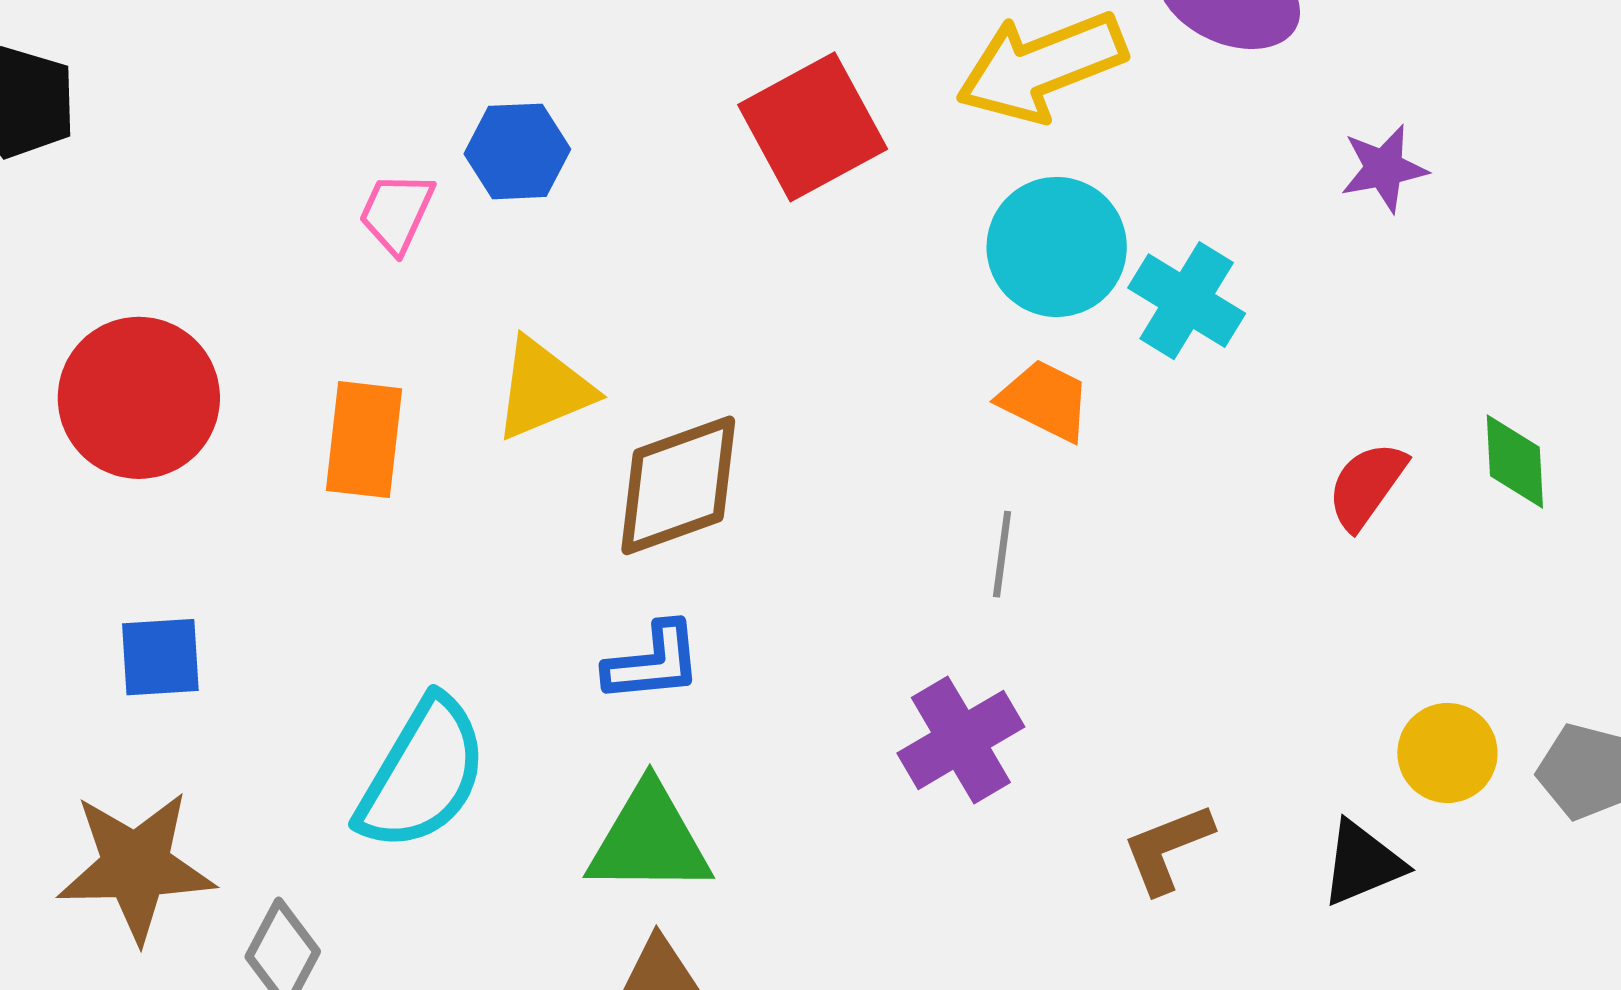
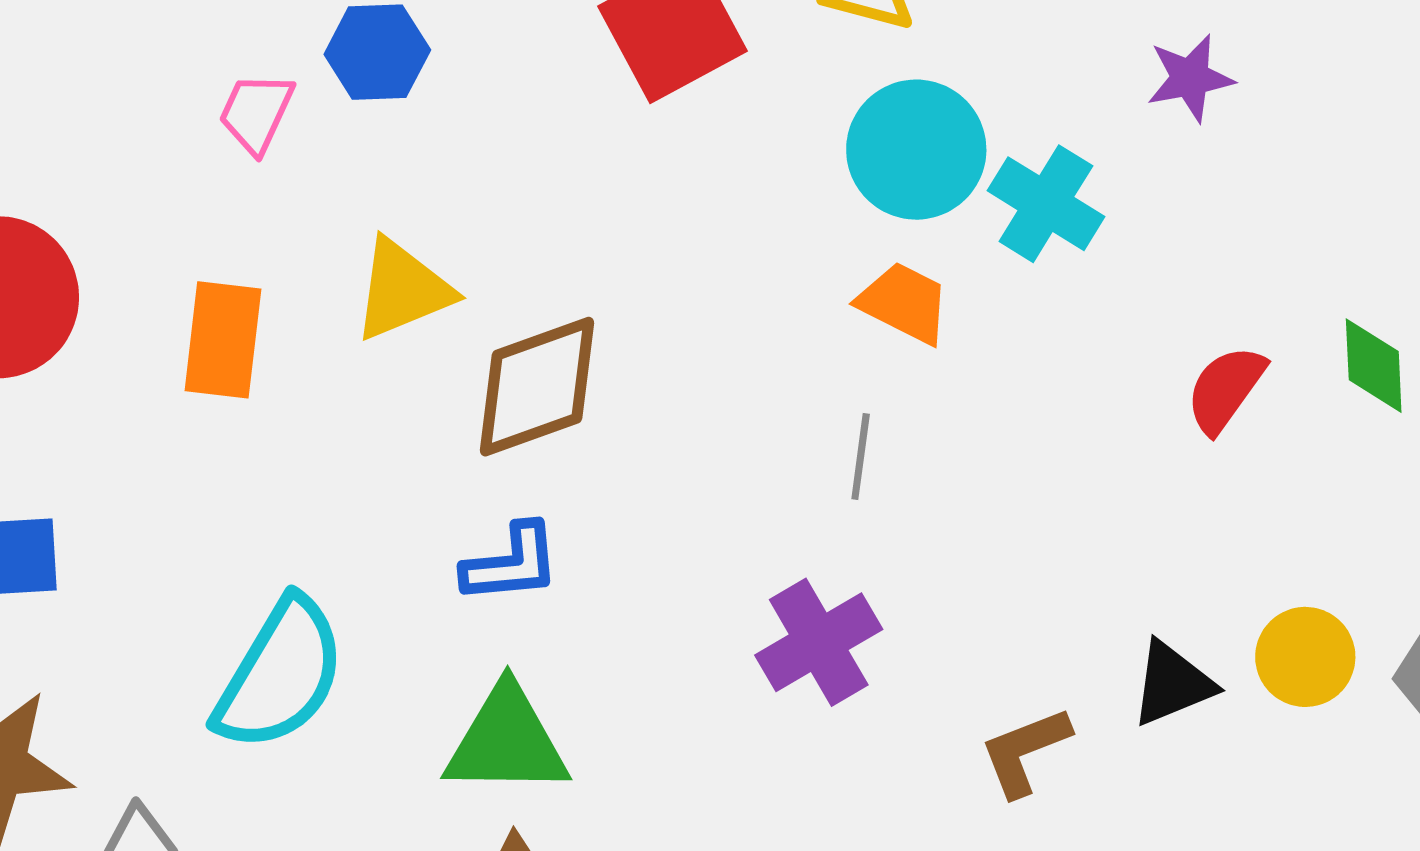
purple star: (1384, 168) -> (1190, 78), moved
black triangle: (1362, 863) -> (1172, 684), moved

